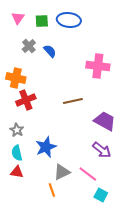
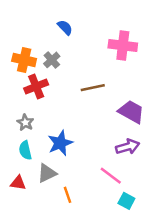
gray cross: (29, 46) -> (52, 60), moved
purple arrow: (102, 150) -> (128, 147), turned -54
red triangle: (17, 172) -> (18, 183), moved
gray triangle: (62, 172) -> (47, 173), moved

